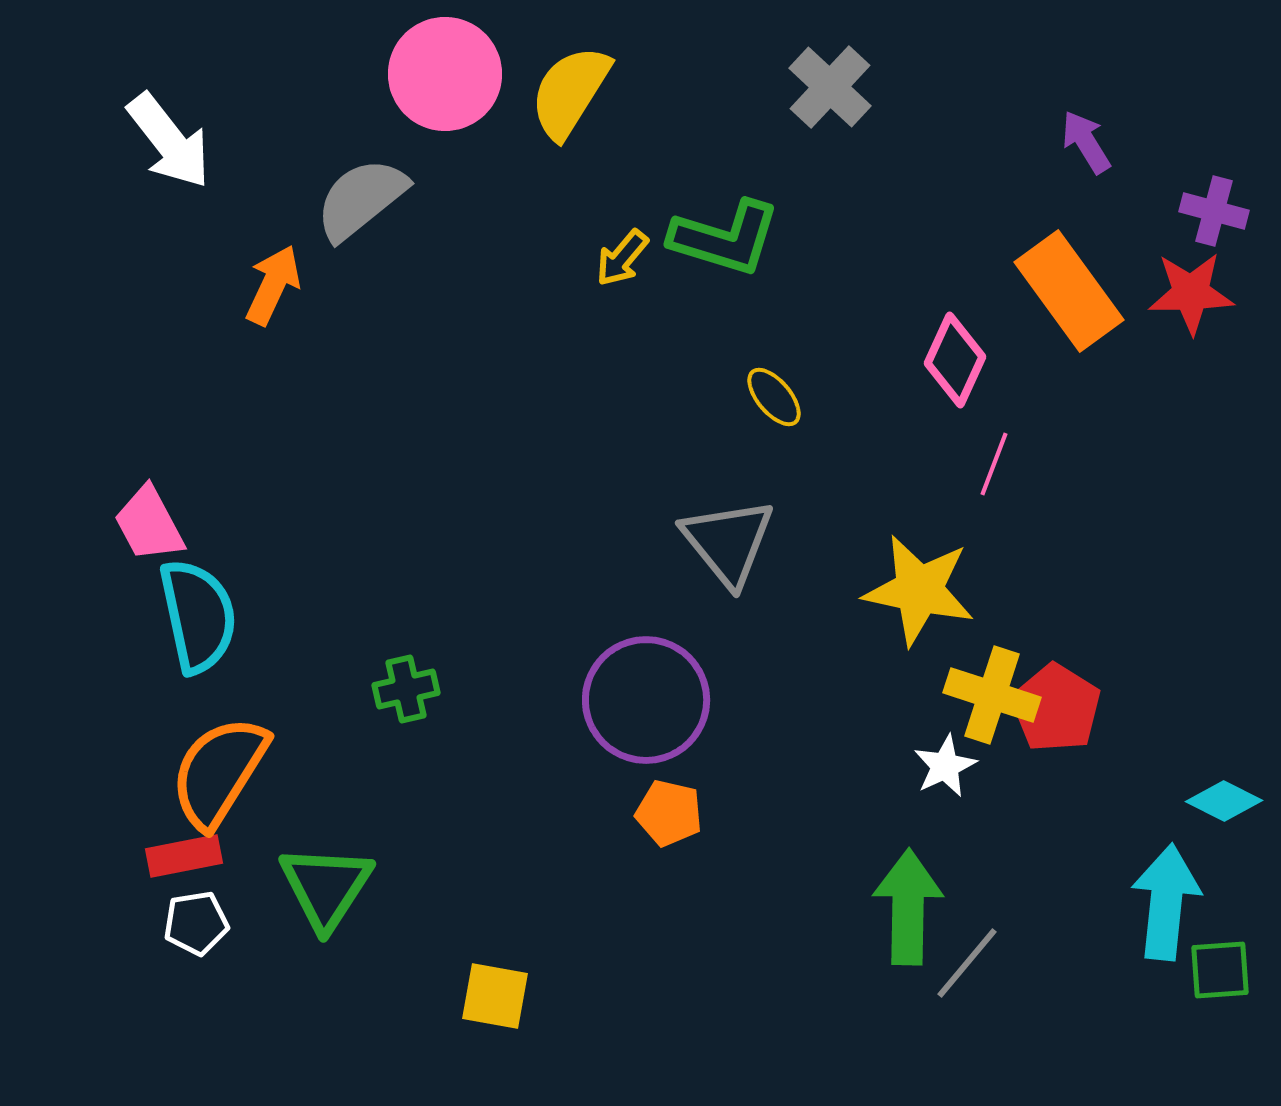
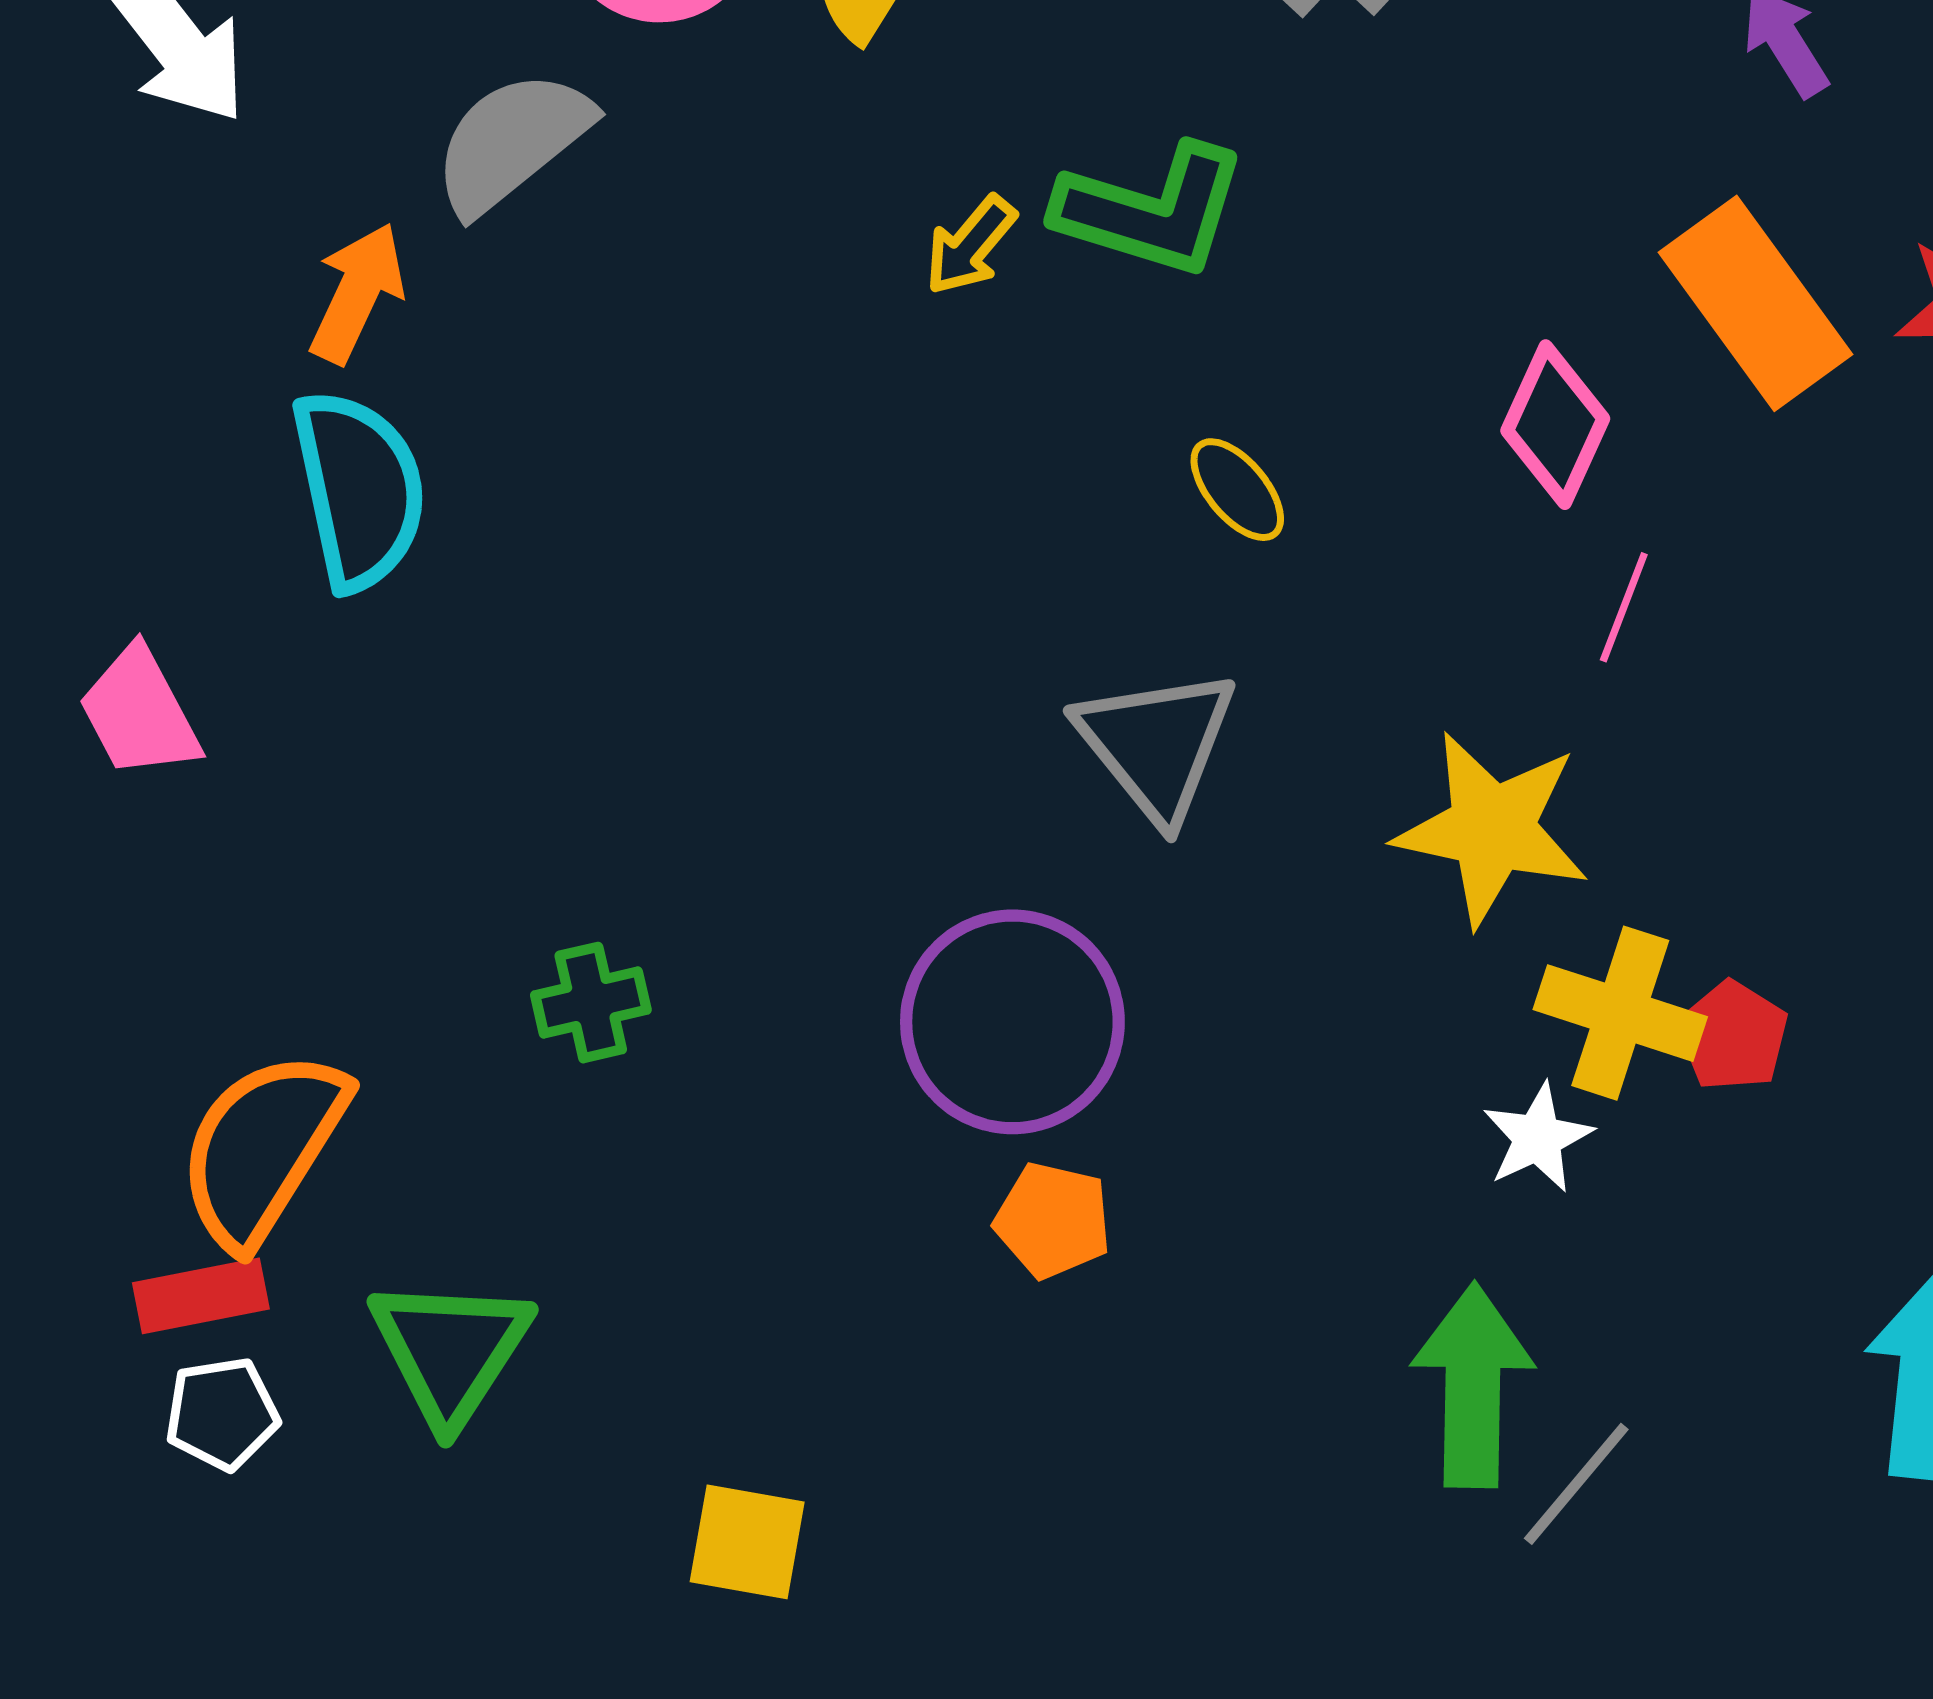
cyan semicircle: (198, 616) -> (359, 490), moved
red pentagon: (1056, 708) -> (1733, 1036), size x0.7

